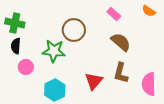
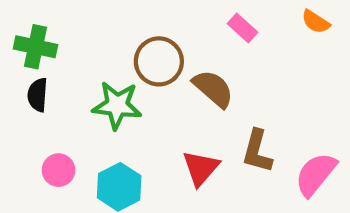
brown semicircle: (121, 42) -> (213, 89), moved
pink circle: (26, 67) -> (59, 170), moved
pink semicircle: (149, 84) -> (316, 174), turned 40

